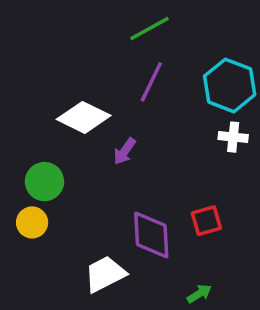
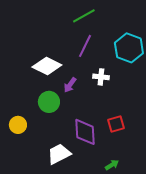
white cross: (233, 137) -> (101, 77), moved
green circle: (44, 182) -> (49, 102), moved

